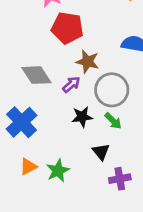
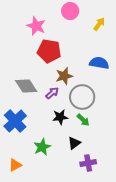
brown star: (87, 62) -> (64, 76), turned -30
black triangle: (101, 152) -> (74, 143), turned 32
orange triangle: (28, 167) -> (15, 165), moved
green star: (58, 171) -> (42, 147), moved

